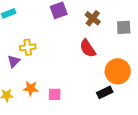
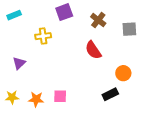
yellow cross: (28, 47) -> (43, 36), moved
orange circle: (118, 71) -> (123, 73), size x0.6
orange star: (31, 88) -> (36, 99), moved

